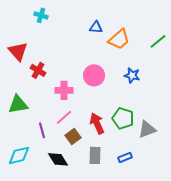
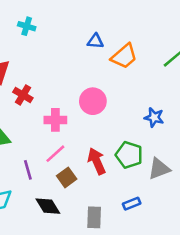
blue star: (132, 75) -> (154, 117), moved
gray rectangle: (95, 155) -> (94, 217), moved

